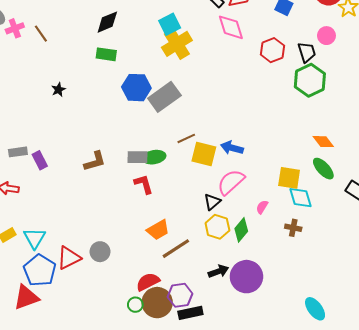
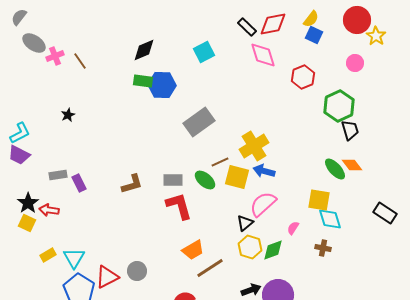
yellow cross: (177, 44) -> (254, 146), moved
black trapezoid: (307, 52) -> (350, 130), moved
blue hexagon: (136, 88) -> (162, 85), moved
black star: (58, 90) -> (68, 115), moved
green ellipse: (154, 157) -> (205, 180), moved, turned 50
green ellipse: (323, 169) -> (335, 169), moved
red L-shape: (144, 184) -> (179, 206), size x1.4
green diamond: (241, 230) -> (273, 250), turned 30

